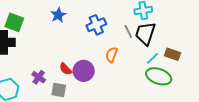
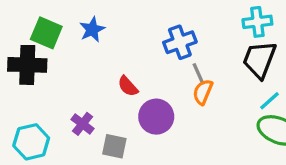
blue star: (58, 15) -> (92, 30), moved
gray line: (128, 32) -> (198, 74), moved
red semicircle: (66, 69) -> (128, 86), moved

